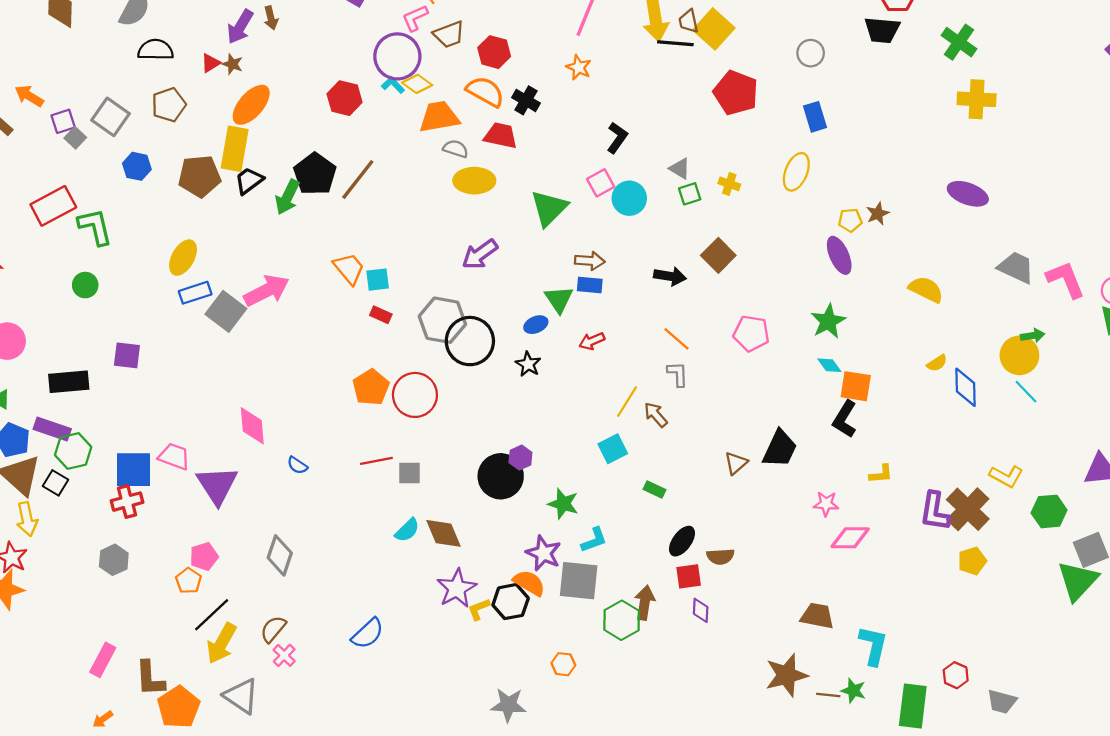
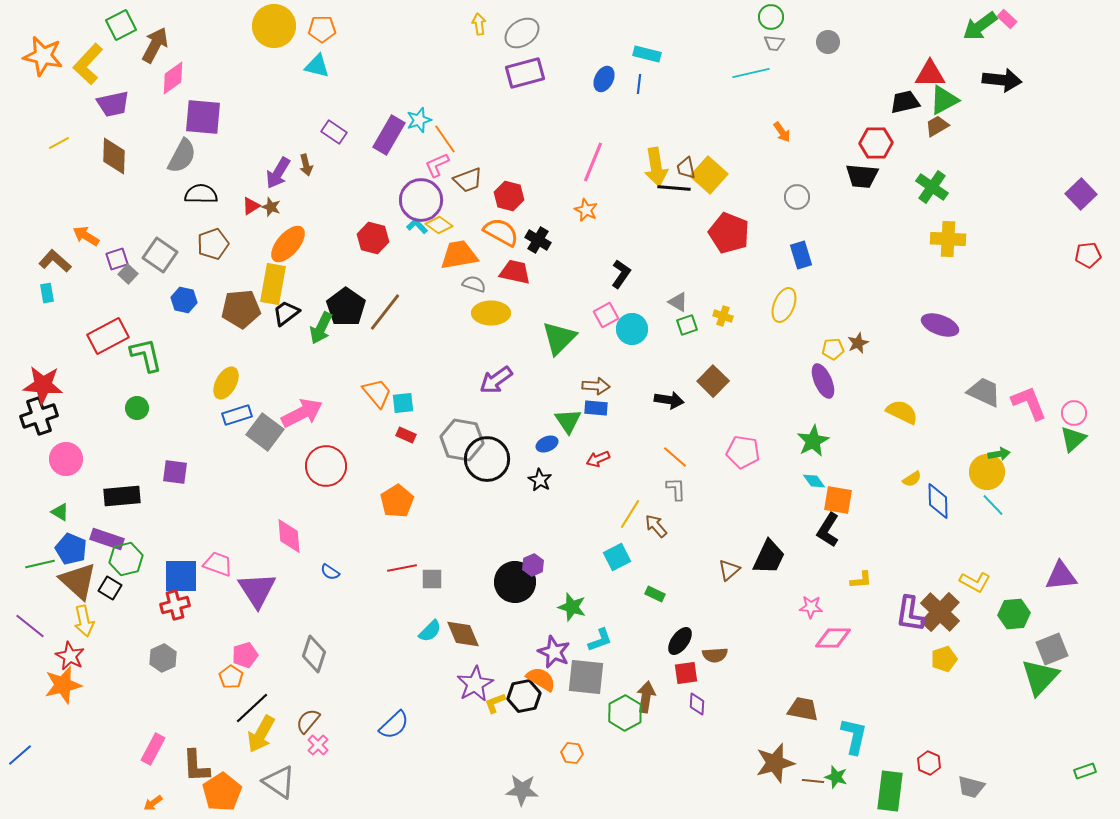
red circle: (415, 395) -> (326, 466), moved

